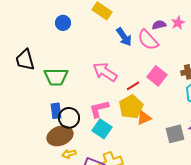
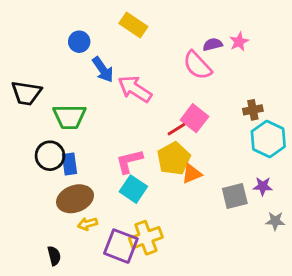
blue arrow: (124, 37) -> (103, 70), moved
black trapezoid: (25, 60) -> (26, 93), turned -65
pink arrow: (105, 72) -> (135, 89), moved
pink square: (157, 76) -> (195, 118), moved
black circle: (69, 118) -> (50, 156), moved

